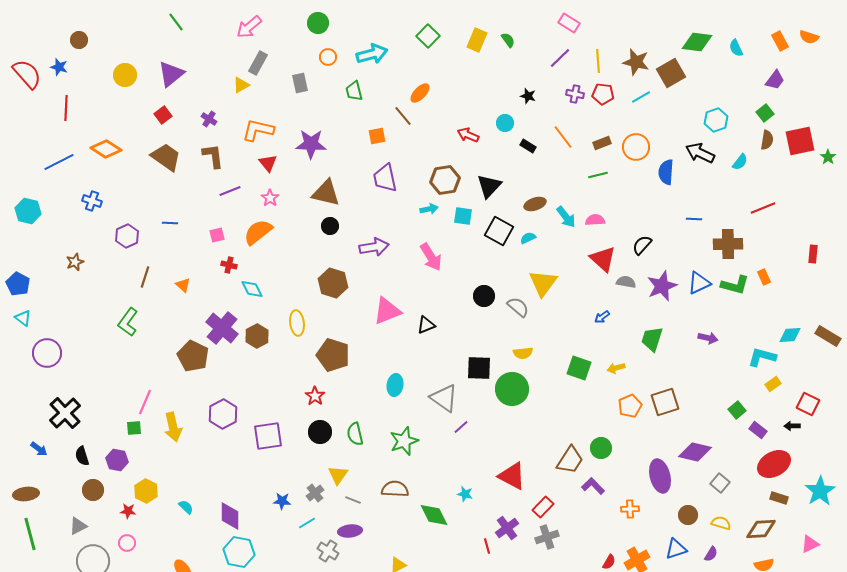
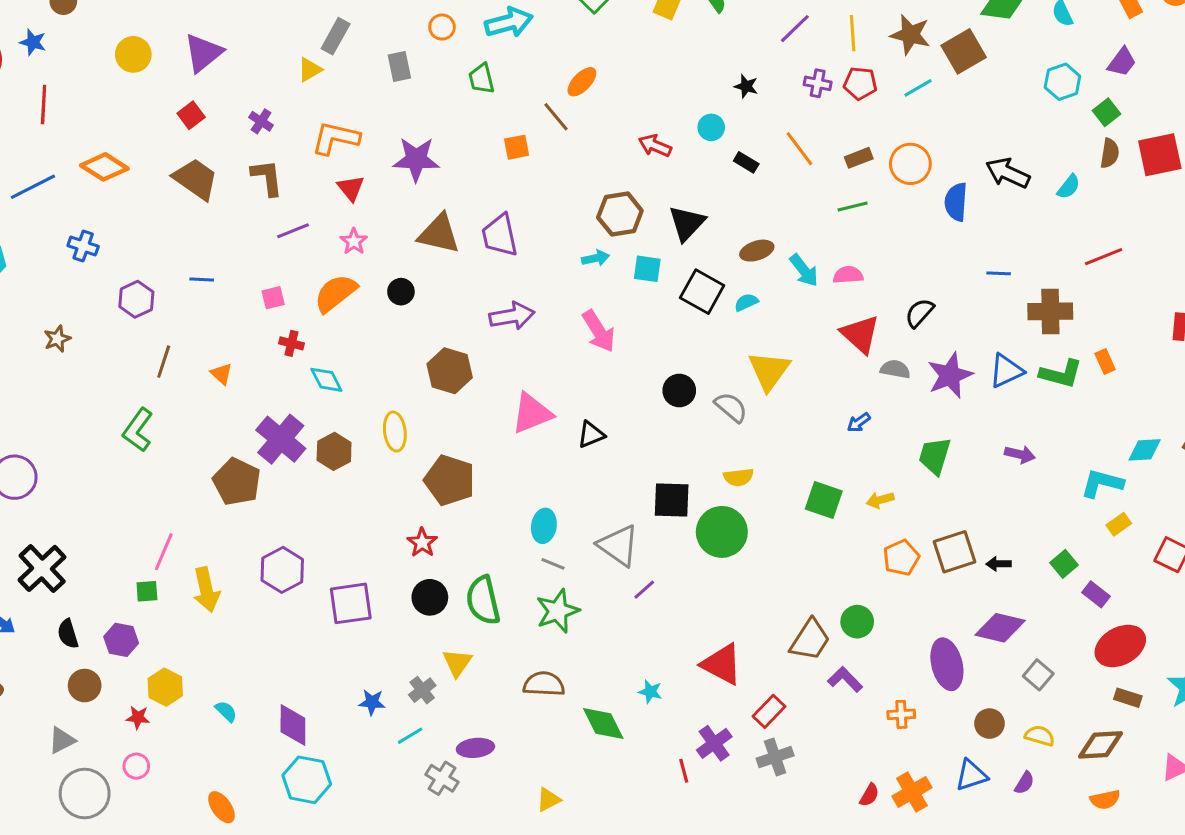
cyan hexagon: (716, 120) -> (1062, 82), moved
purple trapezoid: (385, 178) -> (500, 235), moved
black circle: (330, 226) -> (401, 292), moved
black arrow: (792, 426) -> (999, 564), moved
green semicircle: (355, 434) -> (483, 600), size x1.4
gray line: (353, 500) -> (553, 564), moved

